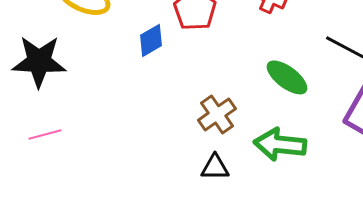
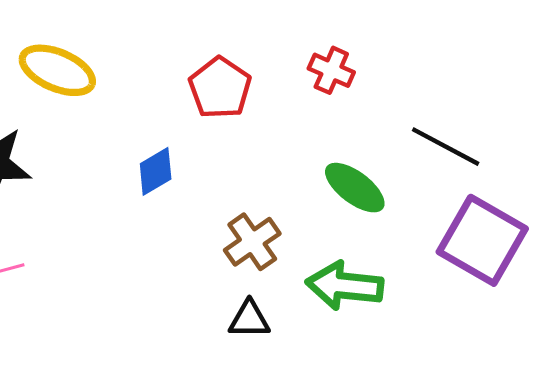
blue diamond: (151, 40) -> (156, 171), moved

